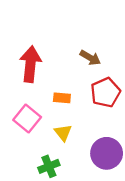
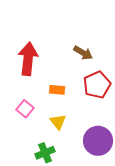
pink square: (27, 119) -> (25, 109), size x0.7

